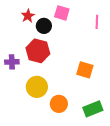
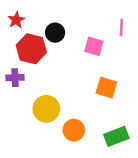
pink square: (62, 13) -> (94, 46), moved
red star: (28, 16) -> (16, 20), moved
red hexagon: (38, 51) -> (31, 49), moved

